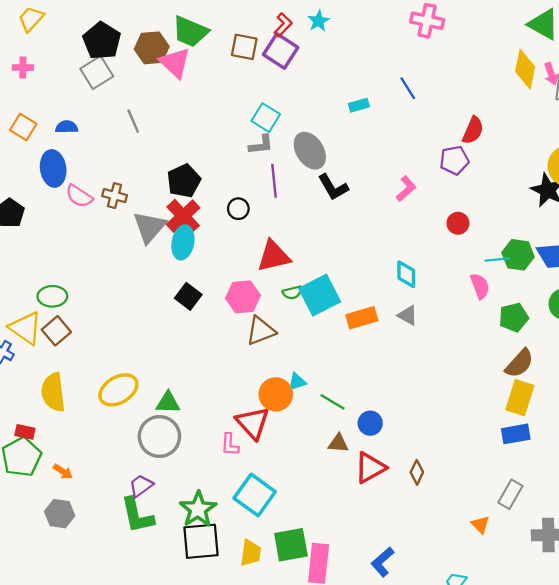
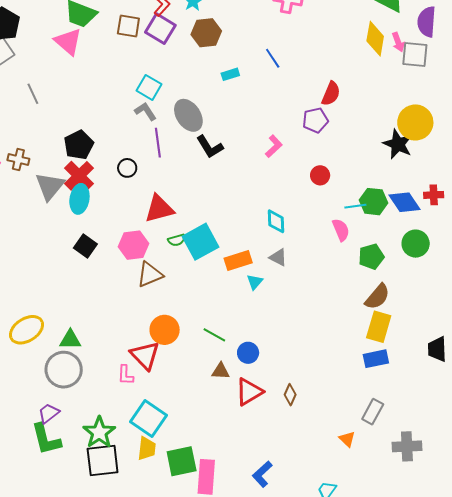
brown hexagon: (152, 48) -> (206, 33), moved
gray L-shape: (261, 145) -> (145, 111), turned -115
cyan triangle: (297, 382) -> (255, 282), moved, turned -30
yellow trapezoid: (251, 553) -> (147, 448), moved

